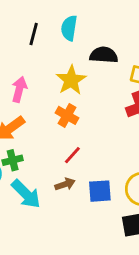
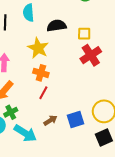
red line: (72, 155) -> (43, 93), moved

